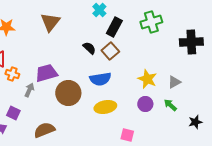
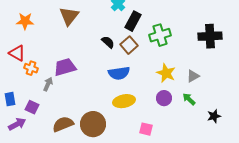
green cross: (151, 22) -> (160, 35), moved
brown circle: (68, 93) -> (93, 124), moved

